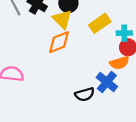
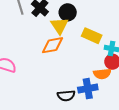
yellow rectangle: (100, 23) -> (92, 36), turned 48
blue cross: (107, 82) -> (88, 89), turned 30

